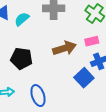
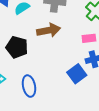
brown arrow: (64, 48) -> (49, 30), moved

